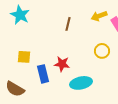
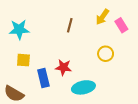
cyan star: (20, 15) -> (19, 29), moved, turned -30
yellow arrow: (99, 16) -> (102, 17), turned -35

